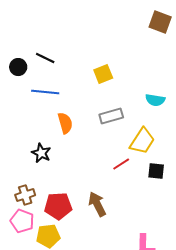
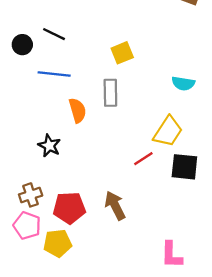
gray rectangle: (111, 116) -> (110, 93), moved, turned -75
black square: (156, 171) -> (184, 167), size x1.4

